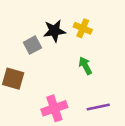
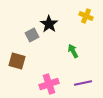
yellow cross: (83, 28) -> (86, 16), moved
black star: (54, 31) -> (49, 24), turned -30

